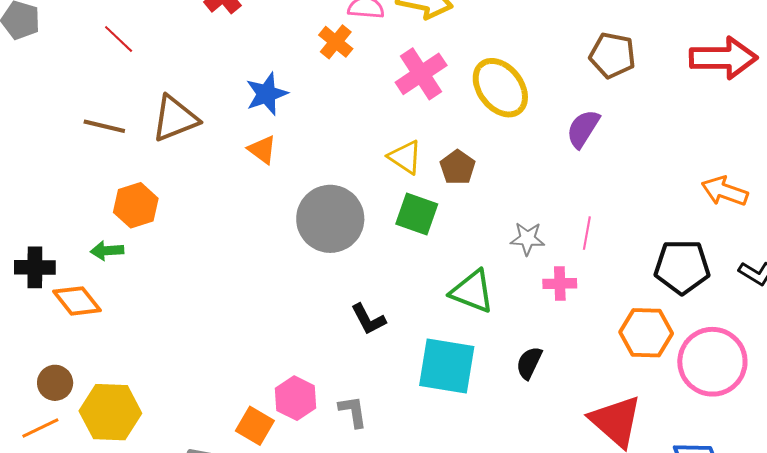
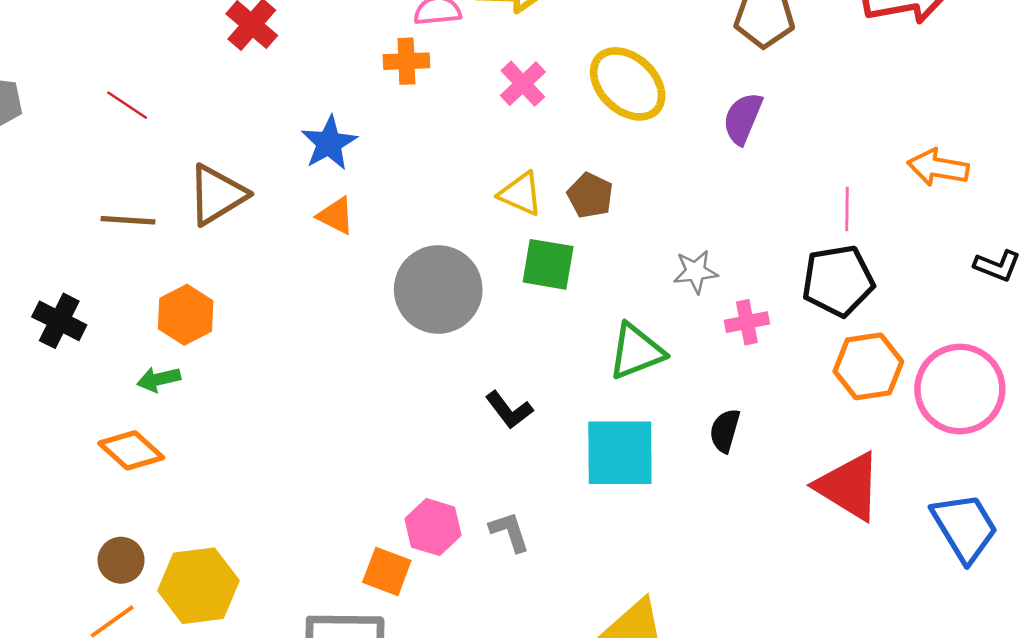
orange cross: (336, 42) -> (406, 61), turned -32
pink cross: (421, 74) -> (523, 84), size x0.7
pink line: (587, 233) -> (847, 209), moved
black cross: (35, 267) -> (59, 321), moved, turned 36
black pentagon: (682, 267) -> (838, 281), moved
green triangle: (472, 291) -> (636, 351), turned -33

